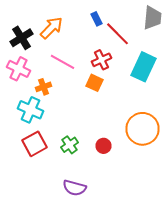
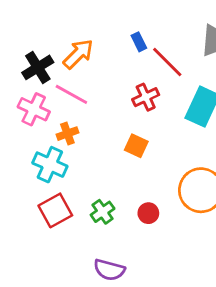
pink line: (62, 62) -> (71, 94), moved
orange square: (94, 83) -> (136, 146), moved

